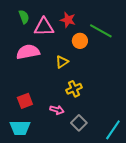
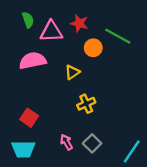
red square: (25, 101) -> (29, 118), turned -35
pink arrow: (57, 110) -> (66, 142), moved, turned -136

